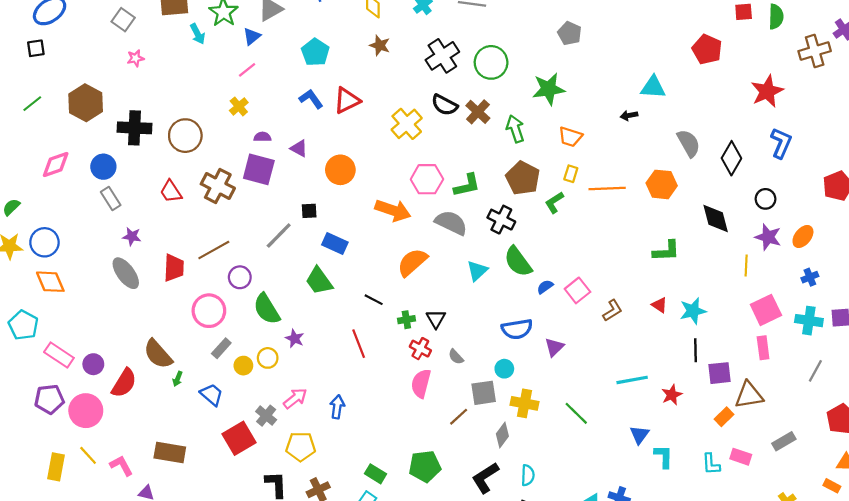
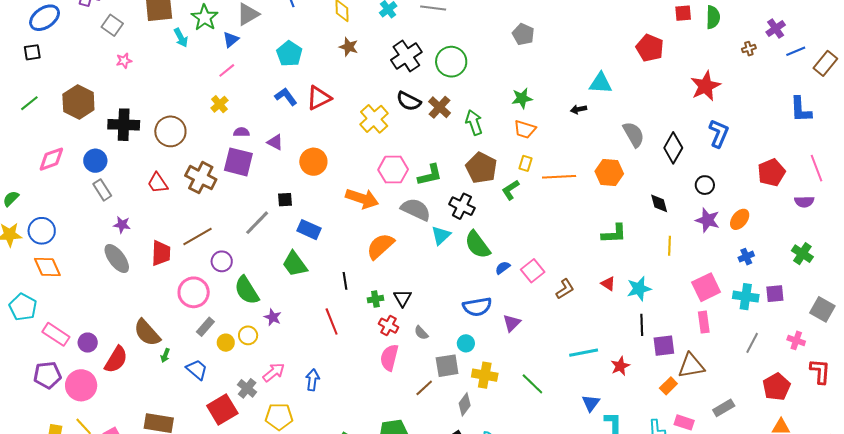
brown cross: (815, 51) -> (749, 49), size x0.5
green star: (549, 89) -> (522, 98), moved, size x0.7
black diamond: (716, 218) -> (659, 203), size x0.7
yellow line: (746, 265) -> (670, 246), moved
cyan triangle: (477, 271) -> (441, 235), moved
black line: (374, 300) -> (345, 281), turned 54

